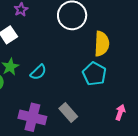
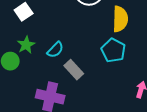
gray rectangle: (68, 112) -> (74, 70), moved

